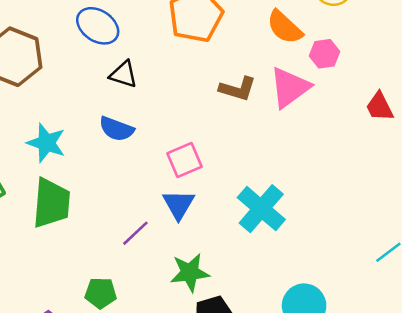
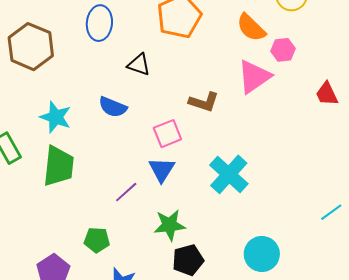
blue ellipse: (98, 26) -> (99, 23), turned 60
black triangle: (123, 74) -> (139, 65), moved
brown L-shape: (238, 89) -> (204, 102), moved

